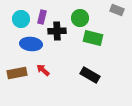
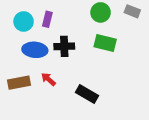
green circle: (80, 18) -> (101, 12), moved
black cross: (57, 31) -> (64, 46), moved
black rectangle: (90, 75) -> (87, 94), moved

